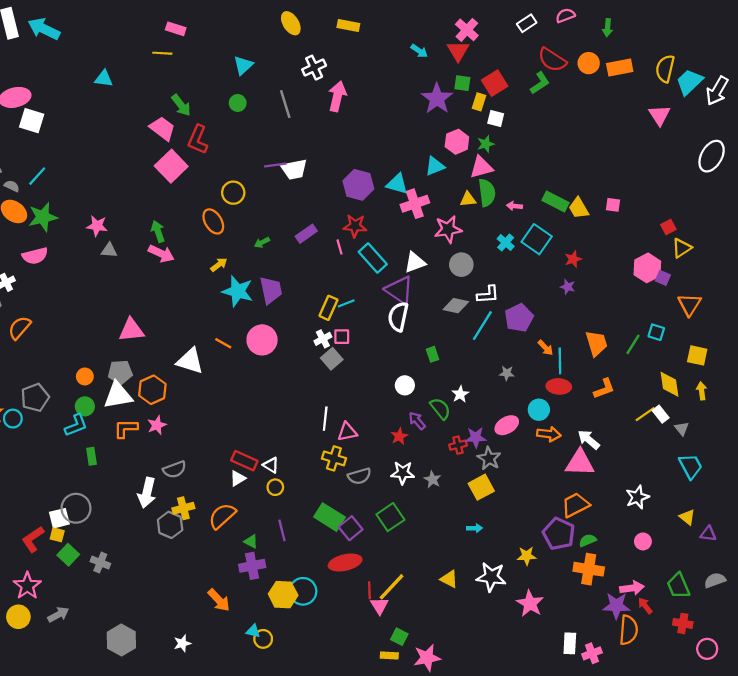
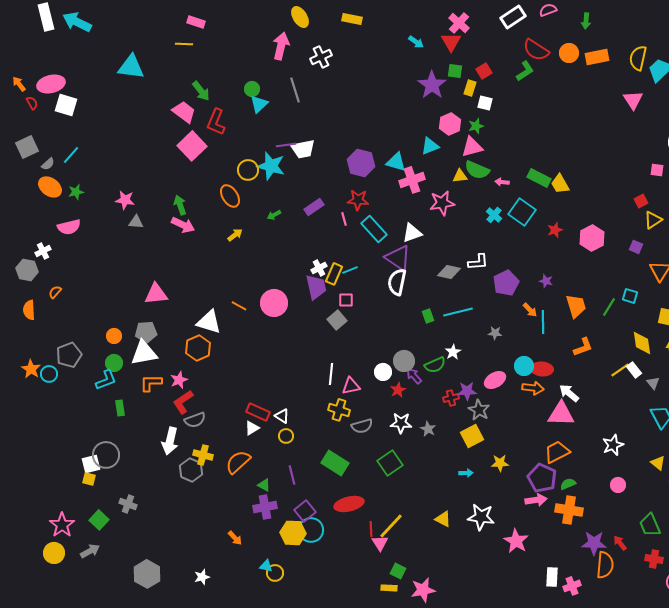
white rectangle: (527, 23) -> (513, 17), size x1.4
cyan triangle: (243, 65) -> (259, 104), moved
cyan triangle: (104, 79) -> (131, 67), size x1.6
red square: (495, 83) -> (484, 71), size x0.7
pink arrow: (337, 96) -> (281, 46), moved
gray semicircle: (12, 186) -> (48, 164), turned 112
green semicircle: (487, 193) -> (477, 170), turned 120
pink square: (613, 205) -> (657, 170), moved
green star: (43, 217) -> (76, 192), size x0.6
gray circle: (461, 265) -> (404, 361), moved
pink hexagon: (647, 268) -> (592, 238), moved
purple star: (568, 287) -> (546, 281), moved
purple trapezoid: (271, 290) -> (316, 287), moved
cyan star: (238, 291) -> (271, 166), moved
cyan line: (482, 326) -> (458, 312), moved, turned 44
orange semicircle: (20, 328) -> (55, 292), size x0.6
white cross: (323, 339) -> (319, 268), moved
white circle: (405, 385) -> (383, 372), moved
red ellipse: (559, 386) -> (542, 369), moved
orange hexagon: (152, 390) -> (198, 348), moved
green semicircle: (440, 409) -> (435, 365), turned 105
yellow cross: (183, 508) -> (203, 455), turned 30
purple square: (351, 528) -> (305, 511), moved
red L-shape: (33, 539) -> (183, 402), moved
green square: (68, 555) -> (99, 520), moved
yellow star: (527, 556) -> (500, 463), moved
pink arrow: (632, 588) -> (536, 500), moved
orange arrow: (219, 600) -> (235, 538), size x0.7

